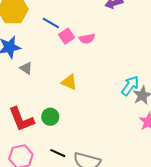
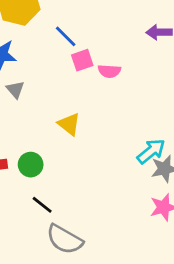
black line: (58, 153) -> (42, 205), moved

